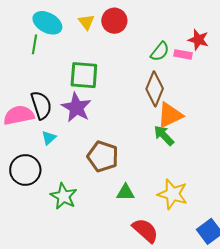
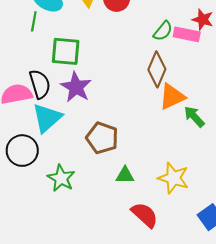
pink rectangle: (183, 54) -> (187, 34), size x1.4
green square: (84, 75) -> (66, 51), moved
green arrow: (164, 135) -> (194, 117), moved
cyan triangle: (49, 138) -> (47, 118), size x2.0

